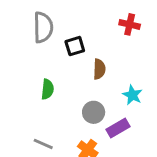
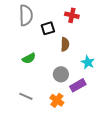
red cross: (130, 24) -> (72, 15), moved
green semicircle: (47, 89) -> (29, 58), turned 56

